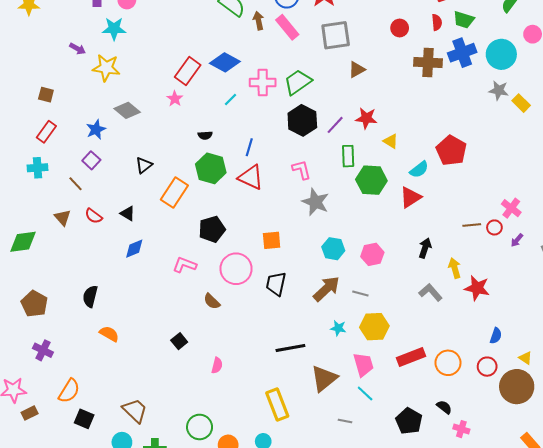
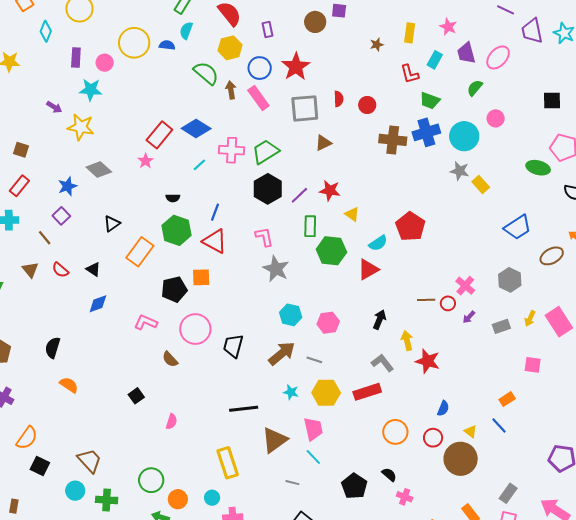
red semicircle: (437, 22) -> (339, 99), moved
orange square: (272, 240) -> (201, 277), moved
red rectangle: (411, 357) -> (367, 392), moved

